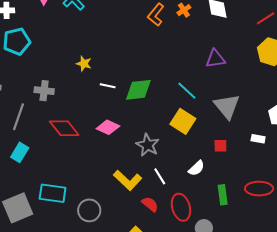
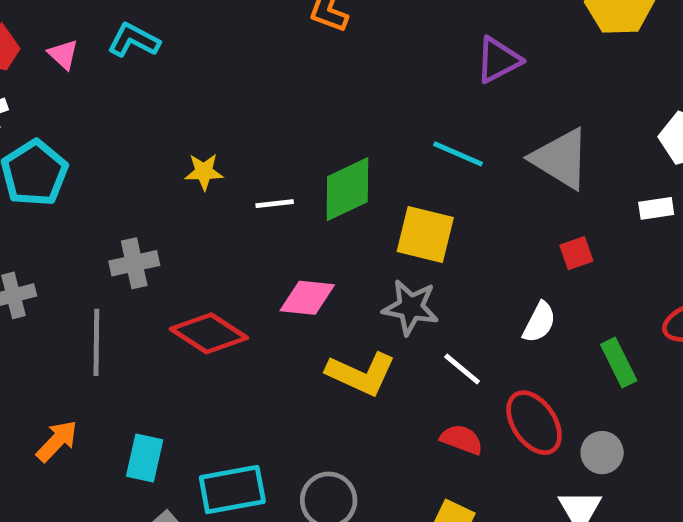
yellow square: (183, 121) -> (425, 234), moved
cyan rectangle: (20, 152) -> (145, 458), moved
yellow L-shape: (128, 180) -> (361, 374), moved

